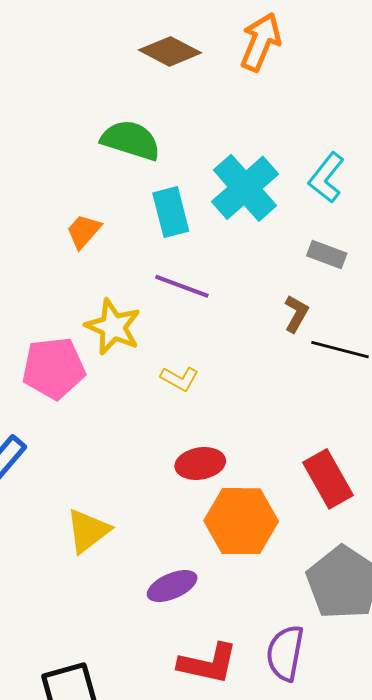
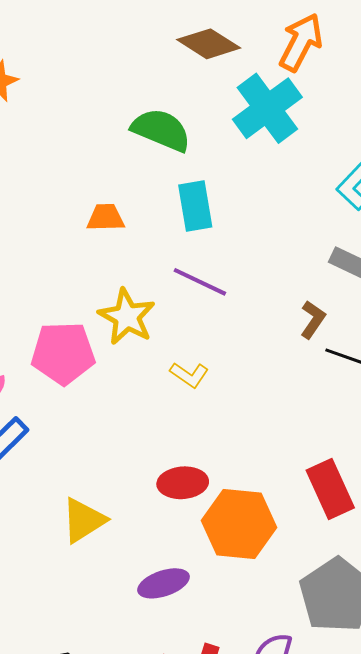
cyan cross: (245, 188) -> (267, 108), moved
orange trapezoid: (84, 231) -> (106, 218), turned 42
red ellipse: (200, 463) -> (183, 483), moved

